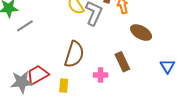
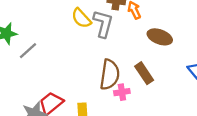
brown semicircle: (74, 54) -> (110, 75), moved

